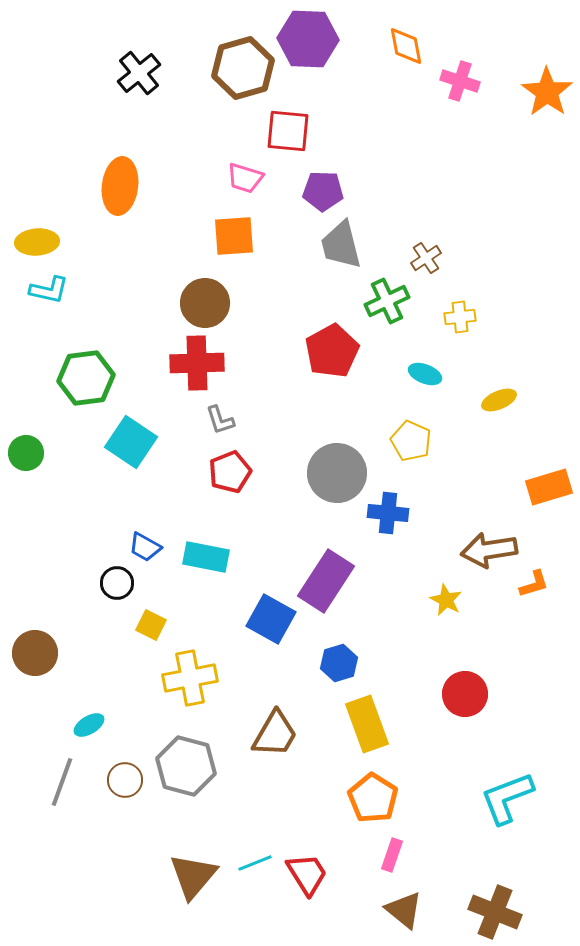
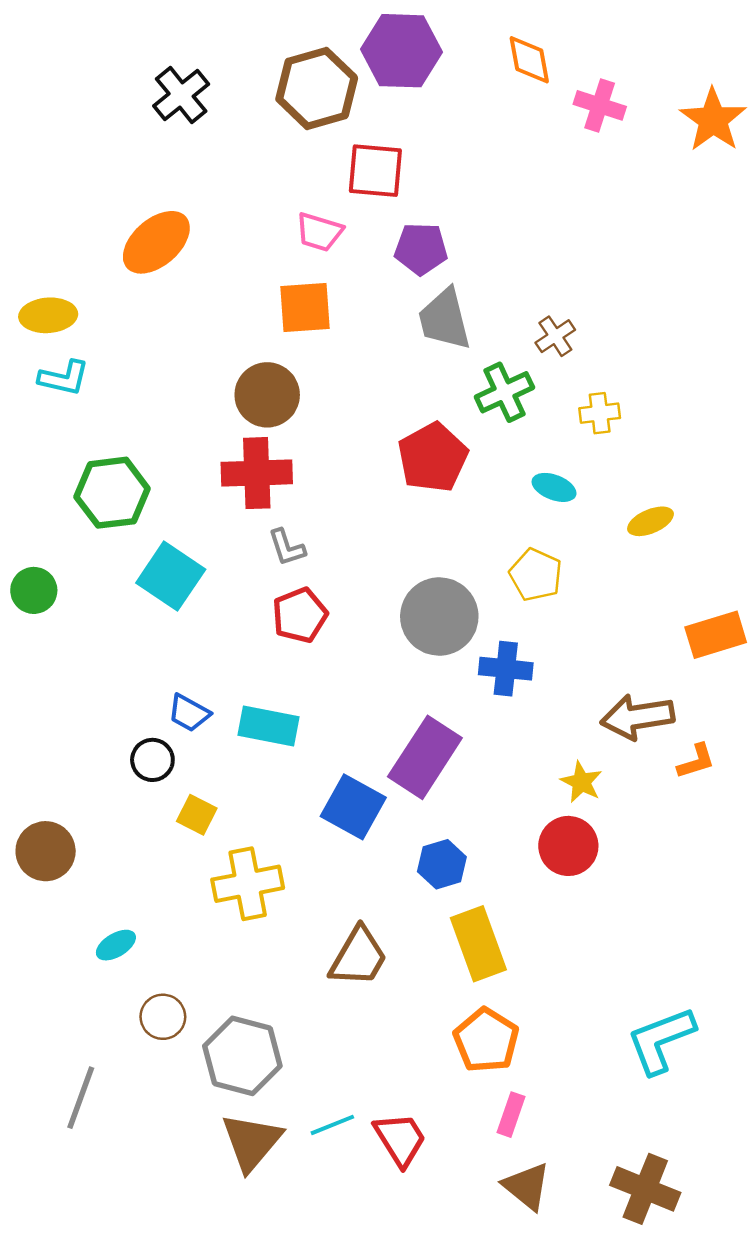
orange ellipse: (120, 186) -> (156, 242), turned 42
red circle: (465, 694) -> (568, 846), moved
gray hexagon: (186, 766) -> (242, 1056), moved
gray line: (62, 782) -> (81, 1098), moved

